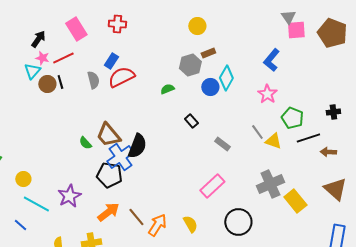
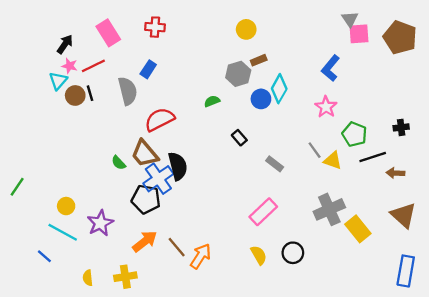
red semicircle: (121, 77) -> (160, 119), moved
gray semicircle: (93, 80) -> (128, 91), size x1.4
black semicircle: (137, 146) -> (178, 166), turned -35
yellow circle: (23, 179) -> (66, 206), moved
black circle: (238, 222) -> (293, 253), size x0.7
yellow semicircle: (190, 224) -> (259, 255), moved

